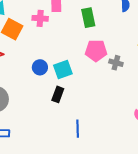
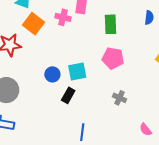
gray cross: (116, 63) -> (119, 98), moved
blue circle: (40, 67) -> (52, 74), moved

